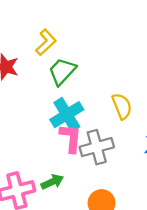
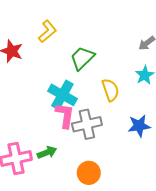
green trapezoid: (62, 71) -> (82, 58), moved
cyan cross: (67, 115) -> (62, 95), turned -32

